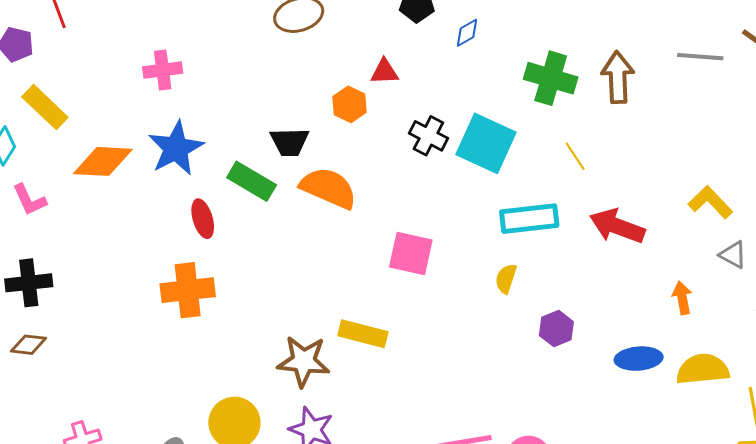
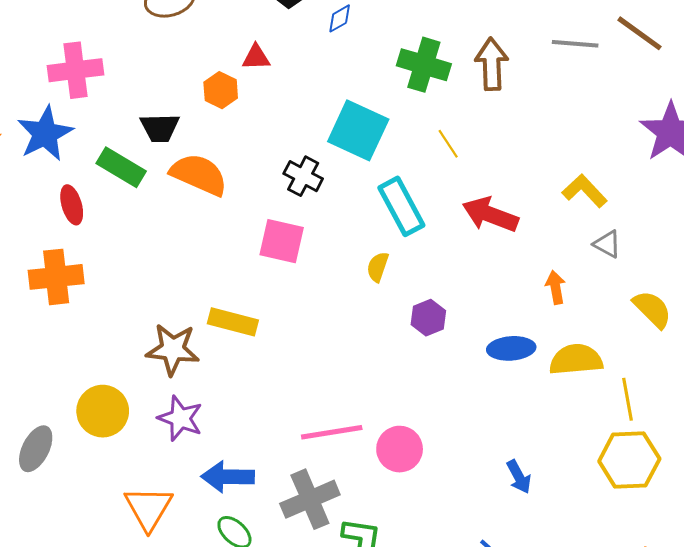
pink cross: (163, 70) -> (75, 70), moved, size x1.4
black cross: (428, 136) -> (303, 176), moved
cyan rectangle: (529, 219) -> (401, 206), turned 68

